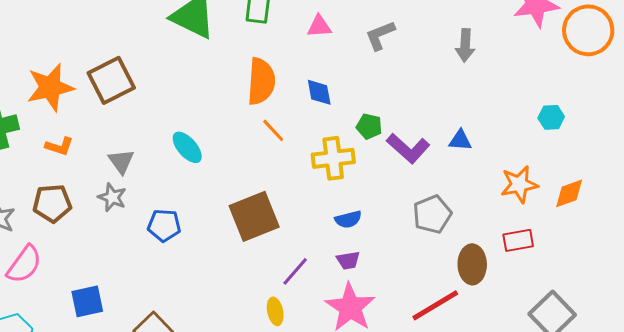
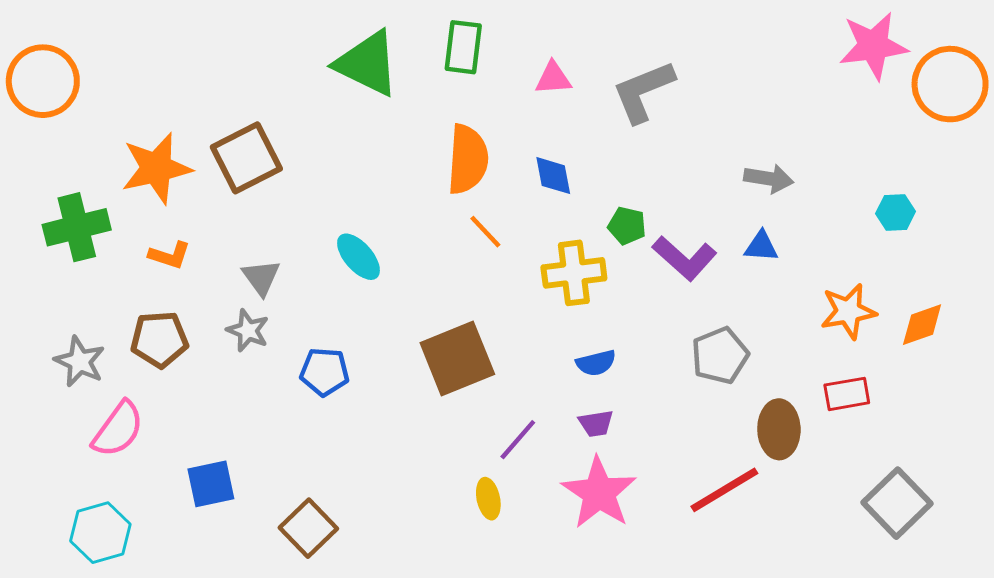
gray L-shape: (380, 35) -> (643, 91), size x1.4
gray arrow: (465, 45) -> (769, 179), moved, turned -84

